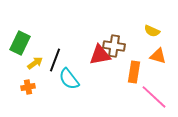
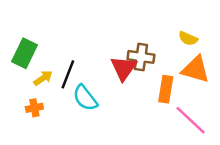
red triangle: (100, 55) -> (124, 68), turned -45
orange triangle: (158, 56) -> (196, 69), size x1.4

